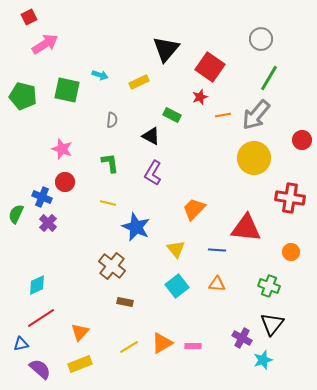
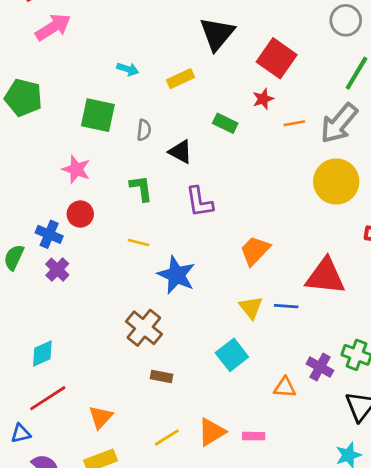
green square: (67, 90) -> (98, 115), moved
black triangle: (151, 136) -> (180, 152), moved
purple L-shape: (153, 173) -> (199, 202), turned -40
yellow triangle: (176, 249) -> (251, 307), moved
orange triangle: (217, 284) -> (285, 387), moved
purple cross: (242, 338) -> (320, 367), moved

